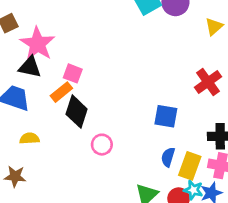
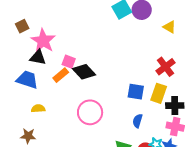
yellow triangle: (214, 26) -> (169, 27), turned -48
black diamond: (77, 112) -> (84, 72), moved, turned -60
pink circle: (102, 145) -> (90, 112), size x1.6
yellow rectangle: (190, 166) -> (159, 93), moved

